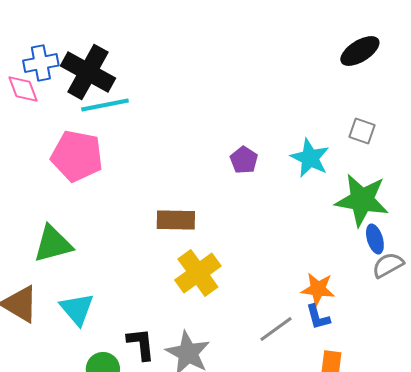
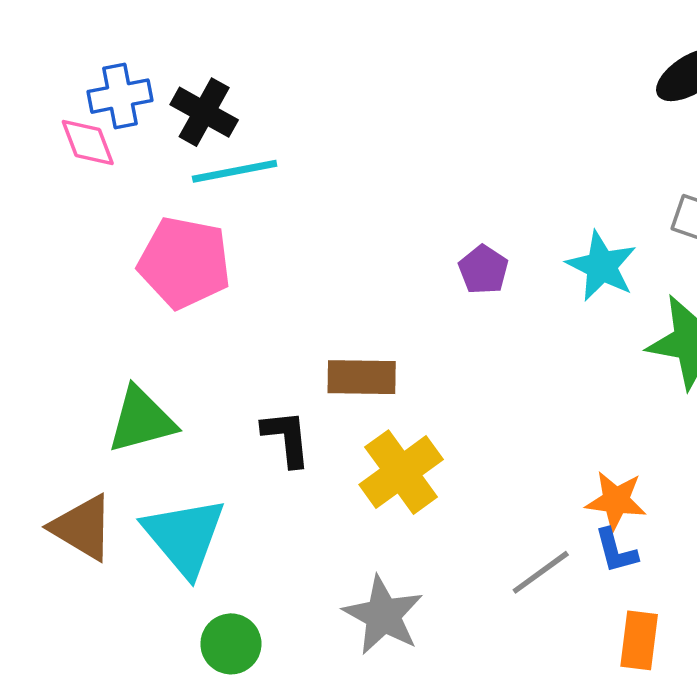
black cross: (88, 72) -> (204, 112), size x0.7
cyan triangle: (77, 309) -> (184, 536), size x1.4
black L-shape: (141, 344) -> (286, 438), moved

